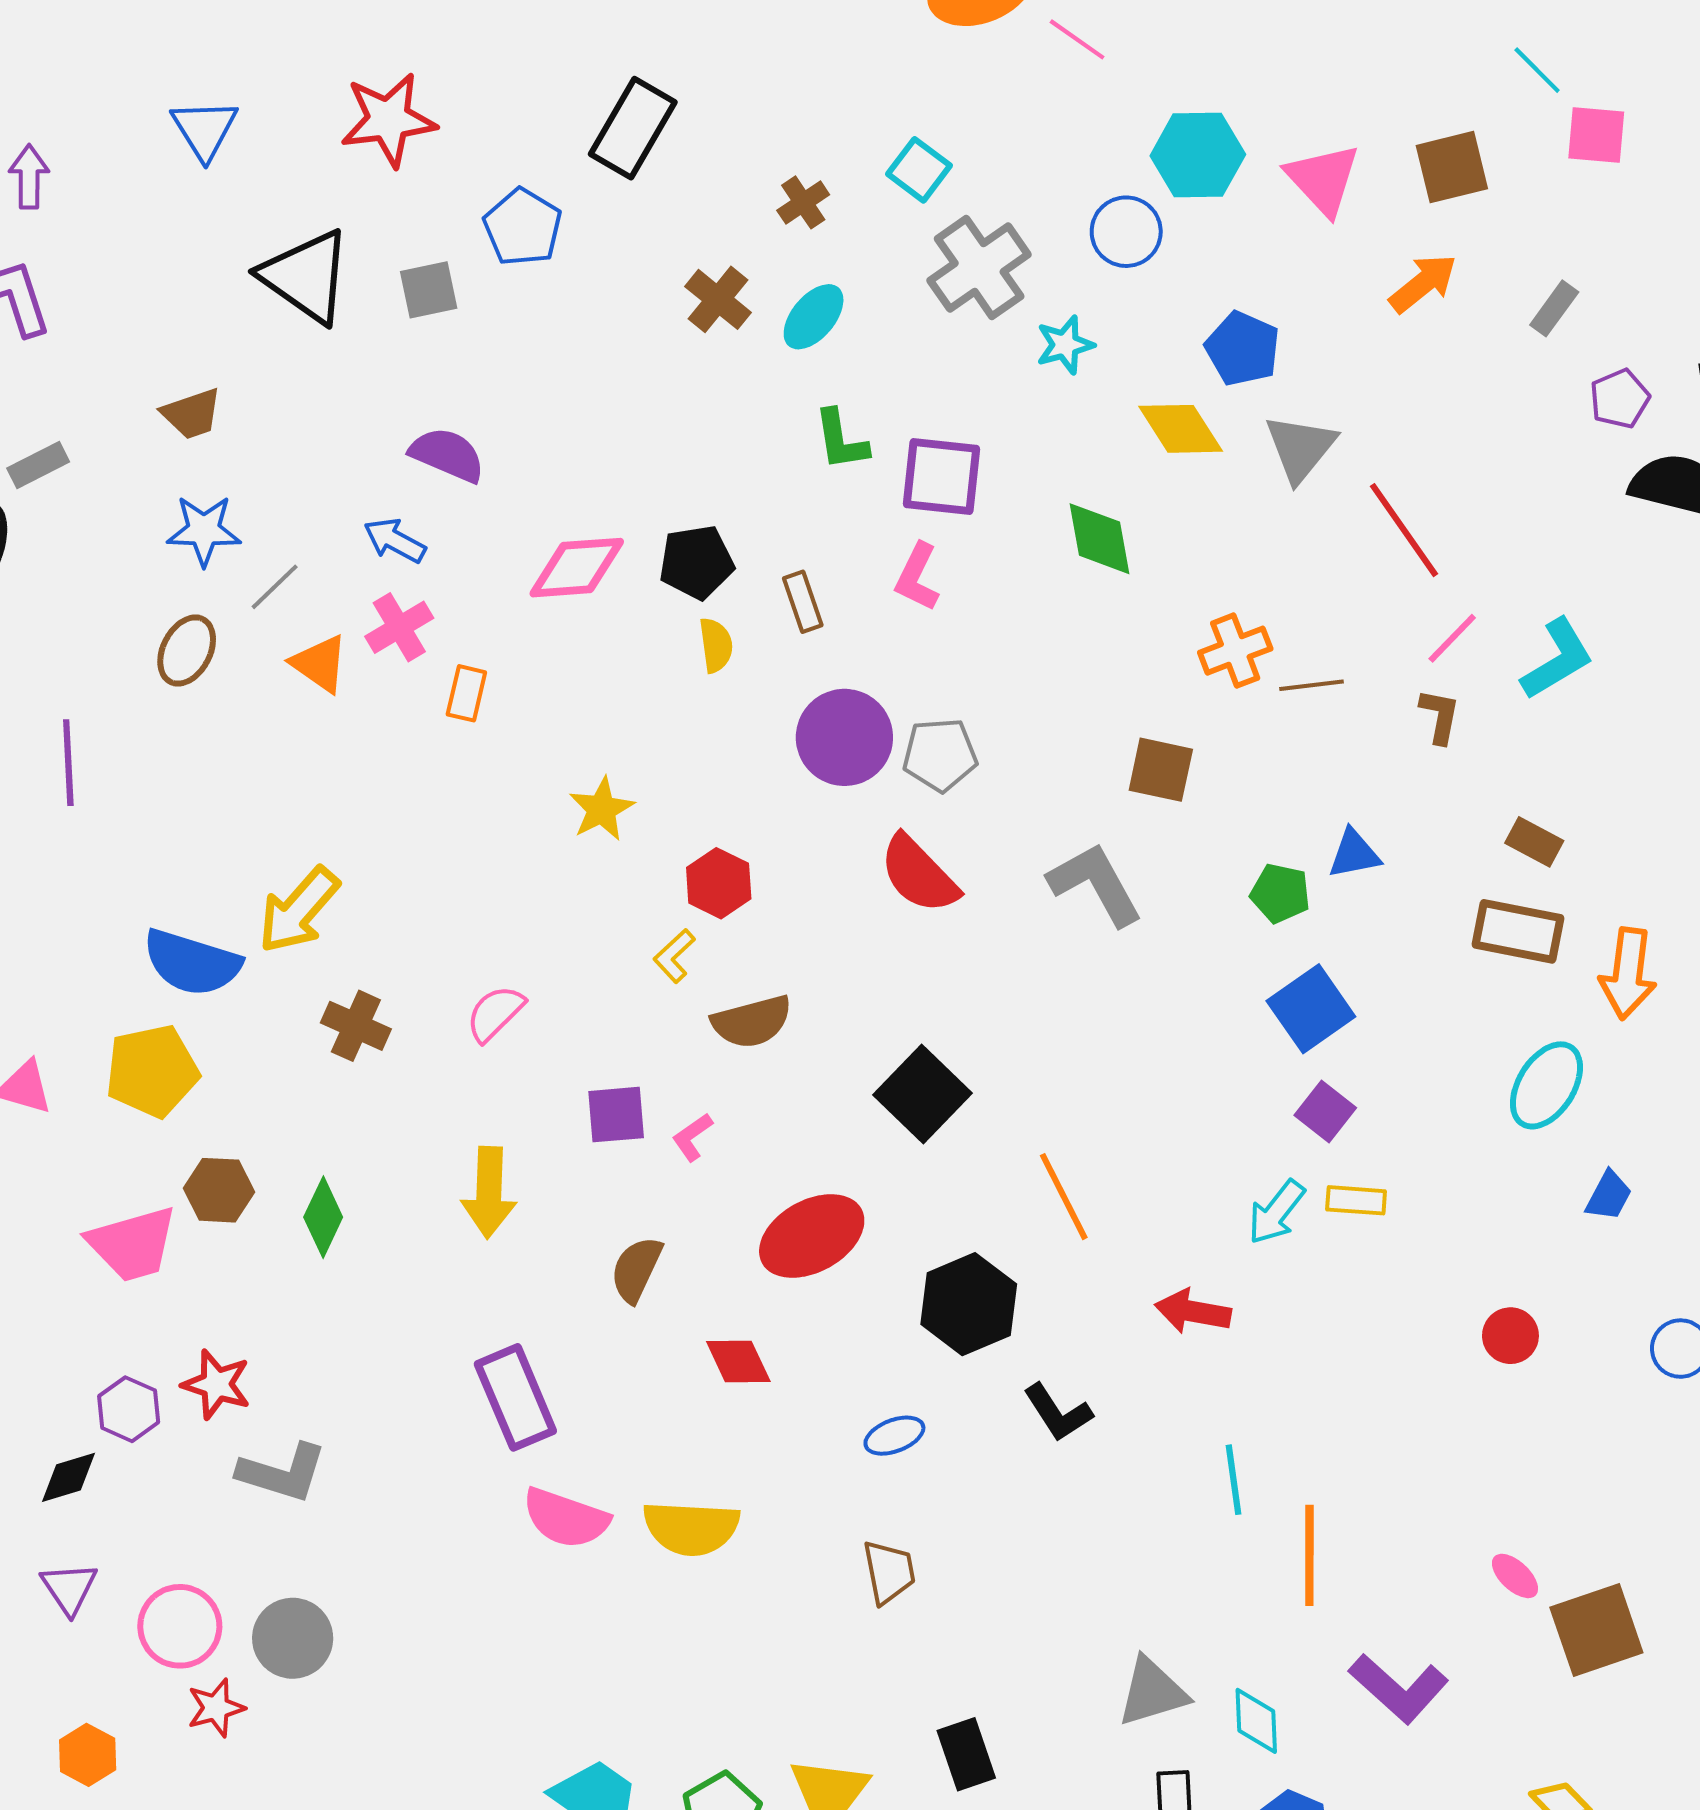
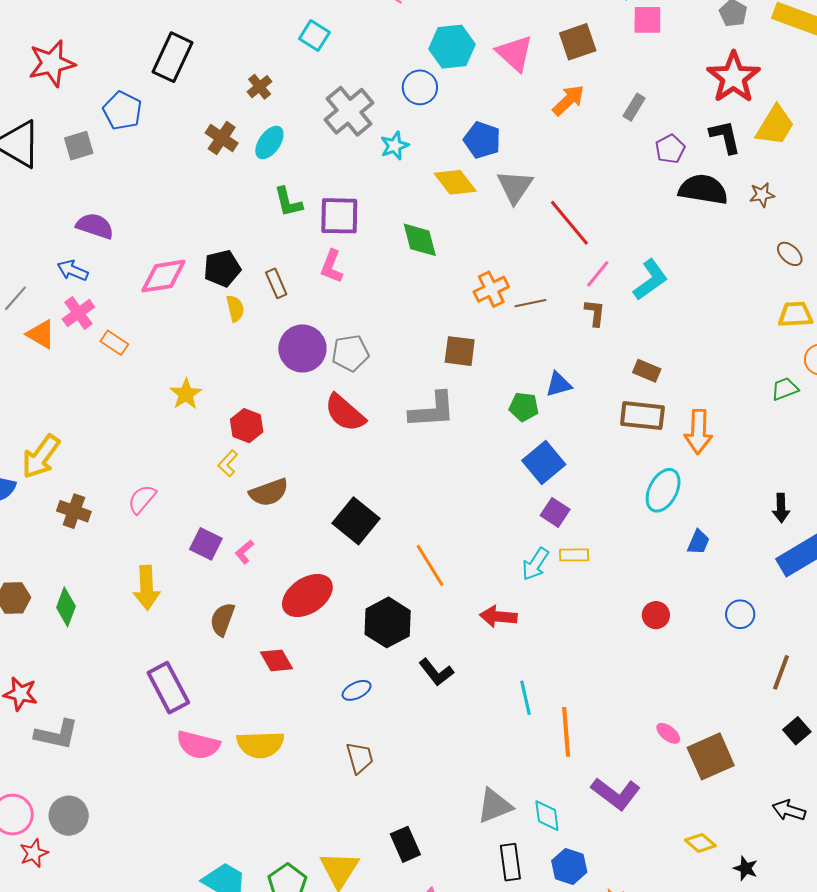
cyan square: (919, 170) -> (314, 36), moved
orange rectangle: (466, 693) -> (114, 343), turned -64
gray L-shape: (1095, 884) -> (432, 410), turned 120
purple square: (616, 1115) -> (206, 544), turned 36

